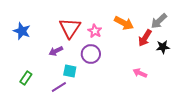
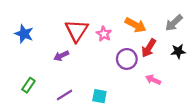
red arrow: (145, 38) -> (149, 48), moved
purple circle: (91, 54) -> (127, 59), moved
cyan square: (70, 71) -> (99, 96), moved

